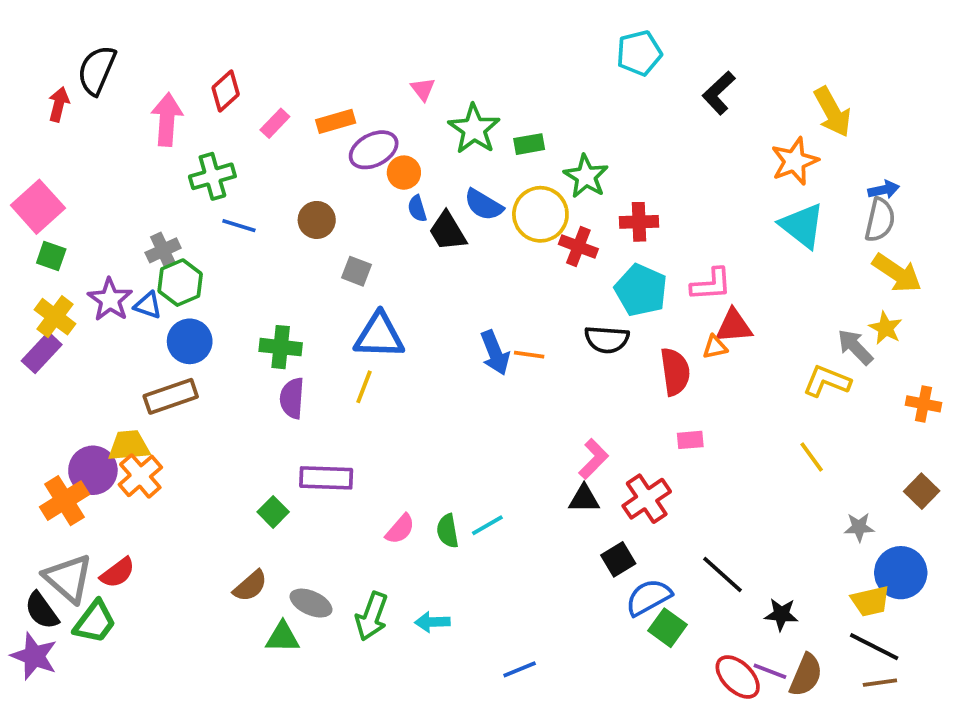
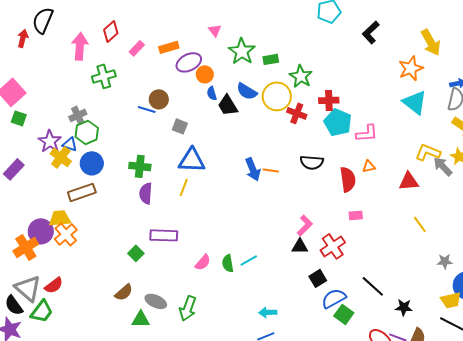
blue line: (239, 226) -> (147, 109), moved
cyan pentagon: (641, 290) -> (338, 122), moved
yellow cross: (55, 317) -> (61, 157), moved
red triangle: (734, 326) -> (409, 181), moved
yellow L-shape: (827, 381) -> (428, 152), moved
cyan arrow: (432, 622) -> (268, 312), moved

